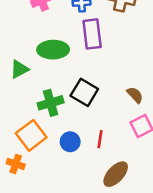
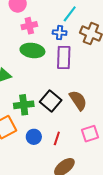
green ellipse: (53, 50) -> (32, 50), moved
brown semicircle: (135, 95) -> (78, 100), moved, size x1.5

